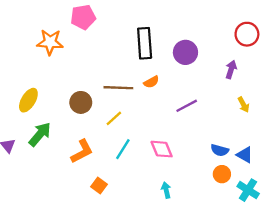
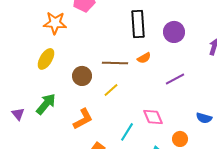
yellow ellipse: (28, 100) -> (46, 59), moved
cyan line: (123, 149) -> (127, 132), moved
orange circle: (222, 174) -> (180, 139), moved

